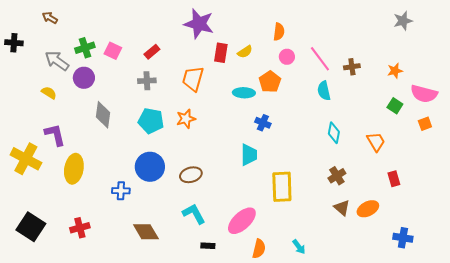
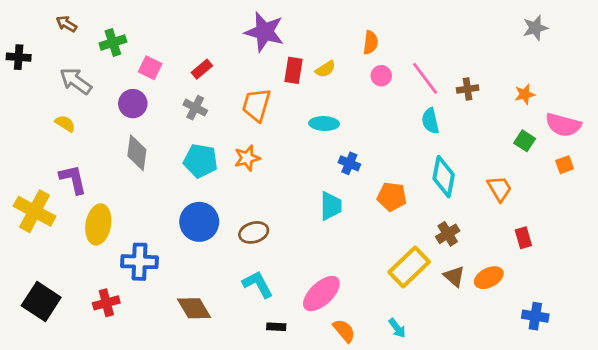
green cross: (85, 48) -> (113, 43), moved
purple circle: (84, 78) -> (133, 104), moved
gray cross: (147, 81) -> (195, 108), turned 30
orange pentagon: (270, 82) -> (392, 197), moved, turned -30
cyan diamond: (334, 133) -> (444, 177), size x1.4
yellow rectangle: (282, 187) -> (409, 267), moved, turned 48
blue cross: (121, 191) -> (139, 262), moved, size x1.5
orange semicircle: (259, 249) -> (344, 331), turned -54

